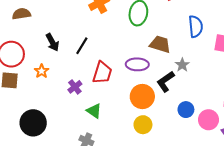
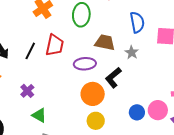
gray star: (182, 65) -> (132, 52), moved
red trapezoid: (102, 73) -> (55, 45), moved
blue circle: (186, 110) -> (137, 112), moved
green triangle: (94, 111) -> (39, 115), moved

